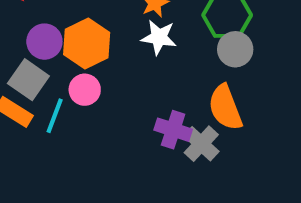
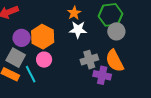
cyan line: (55, 116) -> (31, 74), turned -42
purple cross: (173, 130) -> (102, 75), moved
gray cross: (201, 144) -> (89, 60), moved, turned 36

